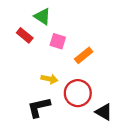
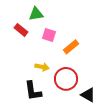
green triangle: (42, 16) -> (36, 14), turned -42
black L-shape: (39, 107) -> (33, 91), turned -85

